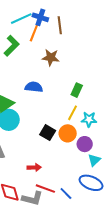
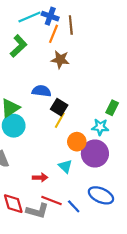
orange line: (34, 33) -> (54, 34), moved
green rectangle: (77, 90) -> (112, 108), moved
yellow line: (73, 113) -> (60, 120), moved
black square: (48, 133) -> (59, 107), moved
purple circle: (85, 144) -> (95, 154), size x1.6
cyan triangle: (94, 160) -> (65, 166), moved, turned -32

